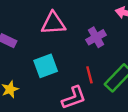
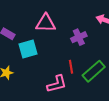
cyan square: (46, 66) -> (28, 49), moved

